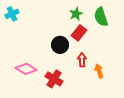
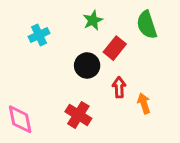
cyan cross: (12, 14) -> (39, 35), moved
green star: (76, 14) -> (93, 20), moved
pink diamond: (26, 69) -> (20, 119), moved, turned 45

